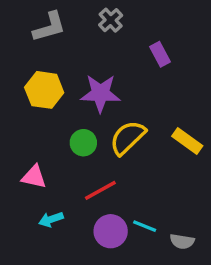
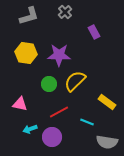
yellow rectangle: (187, 141) -> (107, 102), moved
cyan line: (145, 226) -> (87, 122), moved
purple circle: (111, 231) -> (52, 137), moved
gray semicircle: (182, 241) -> (107, 142), size x1.5

